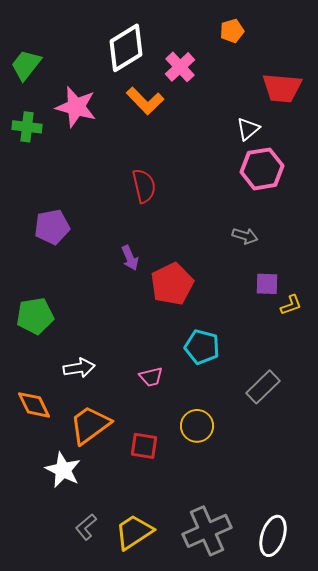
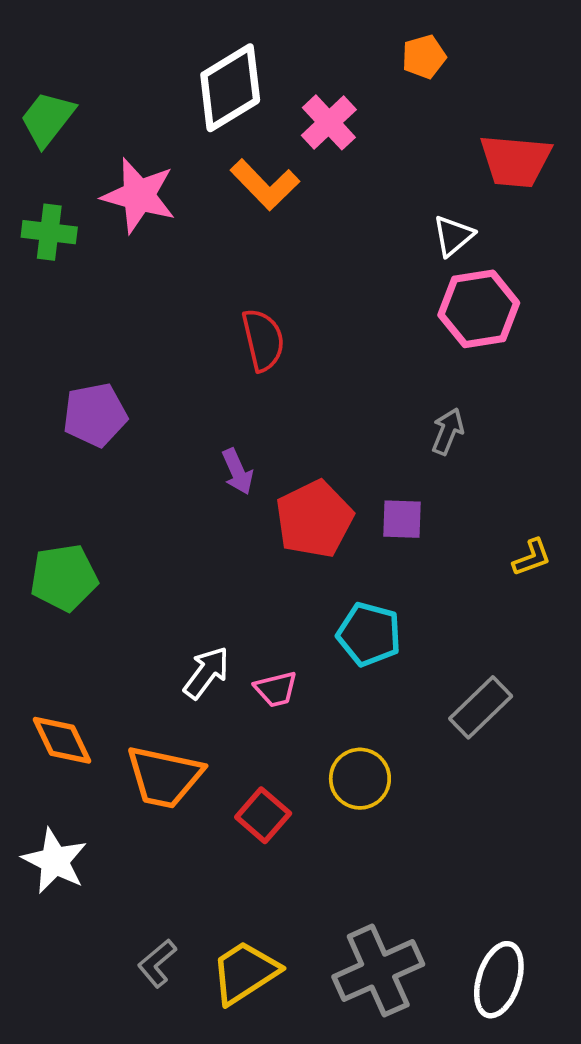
gray arrow: (245, 236) -> (448, 431), turned -85
purple square: (267, 284) -> (402, 519), moved
white arrow: (79, 368) -> (206, 673), moved, turned -44
orange trapezoid: (90, 425) -> (164, 777), turned -132
red square: (144, 446) -> (263, 815), turned 32
white star: (63, 470) -> (55, 861), moved

